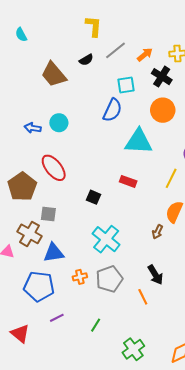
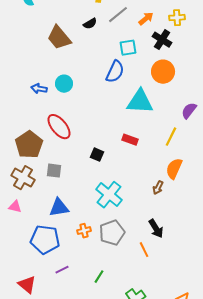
brown cross: (30, 234) -> (23, 178), moved

